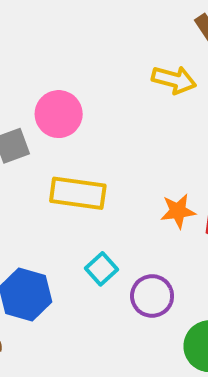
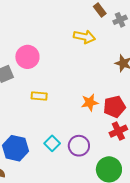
yellow rectangle: (78, 193) -> (39, 96), size x0.6
cyan square: (101, 269) -> (52, 143), moved

